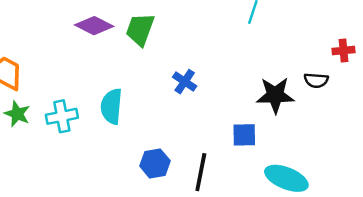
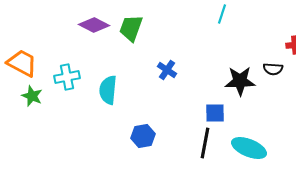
cyan cross: (62, 116) -> (67, 77), moved
black line: (201, 172) -> (205, 143), moved

